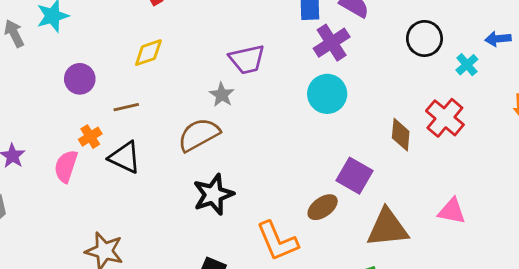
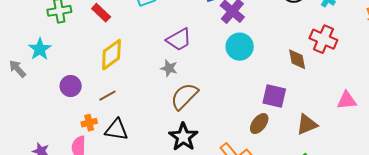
yellow diamond: (148, 53) -> (111, 55), size x1.4
brown semicircle: (199, 135) -> (184, 96), moved
orange cross: (90, 137) -> (89, 123), turned 35
brown triangle: (387, 228) -> (307, 125), size x0.7

